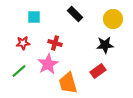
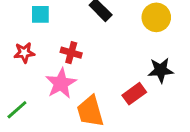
black star: (105, 45) -> (161, 70), moved
green line: (19, 71) -> (17, 110), moved

